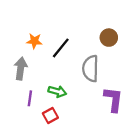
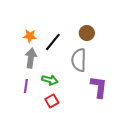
brown circle: (109, 38) -> (87, 33), moved
gray arrow: (21, 69) -> (31, 58), moved
red square: (50, 115) -> (52, 101), moved

